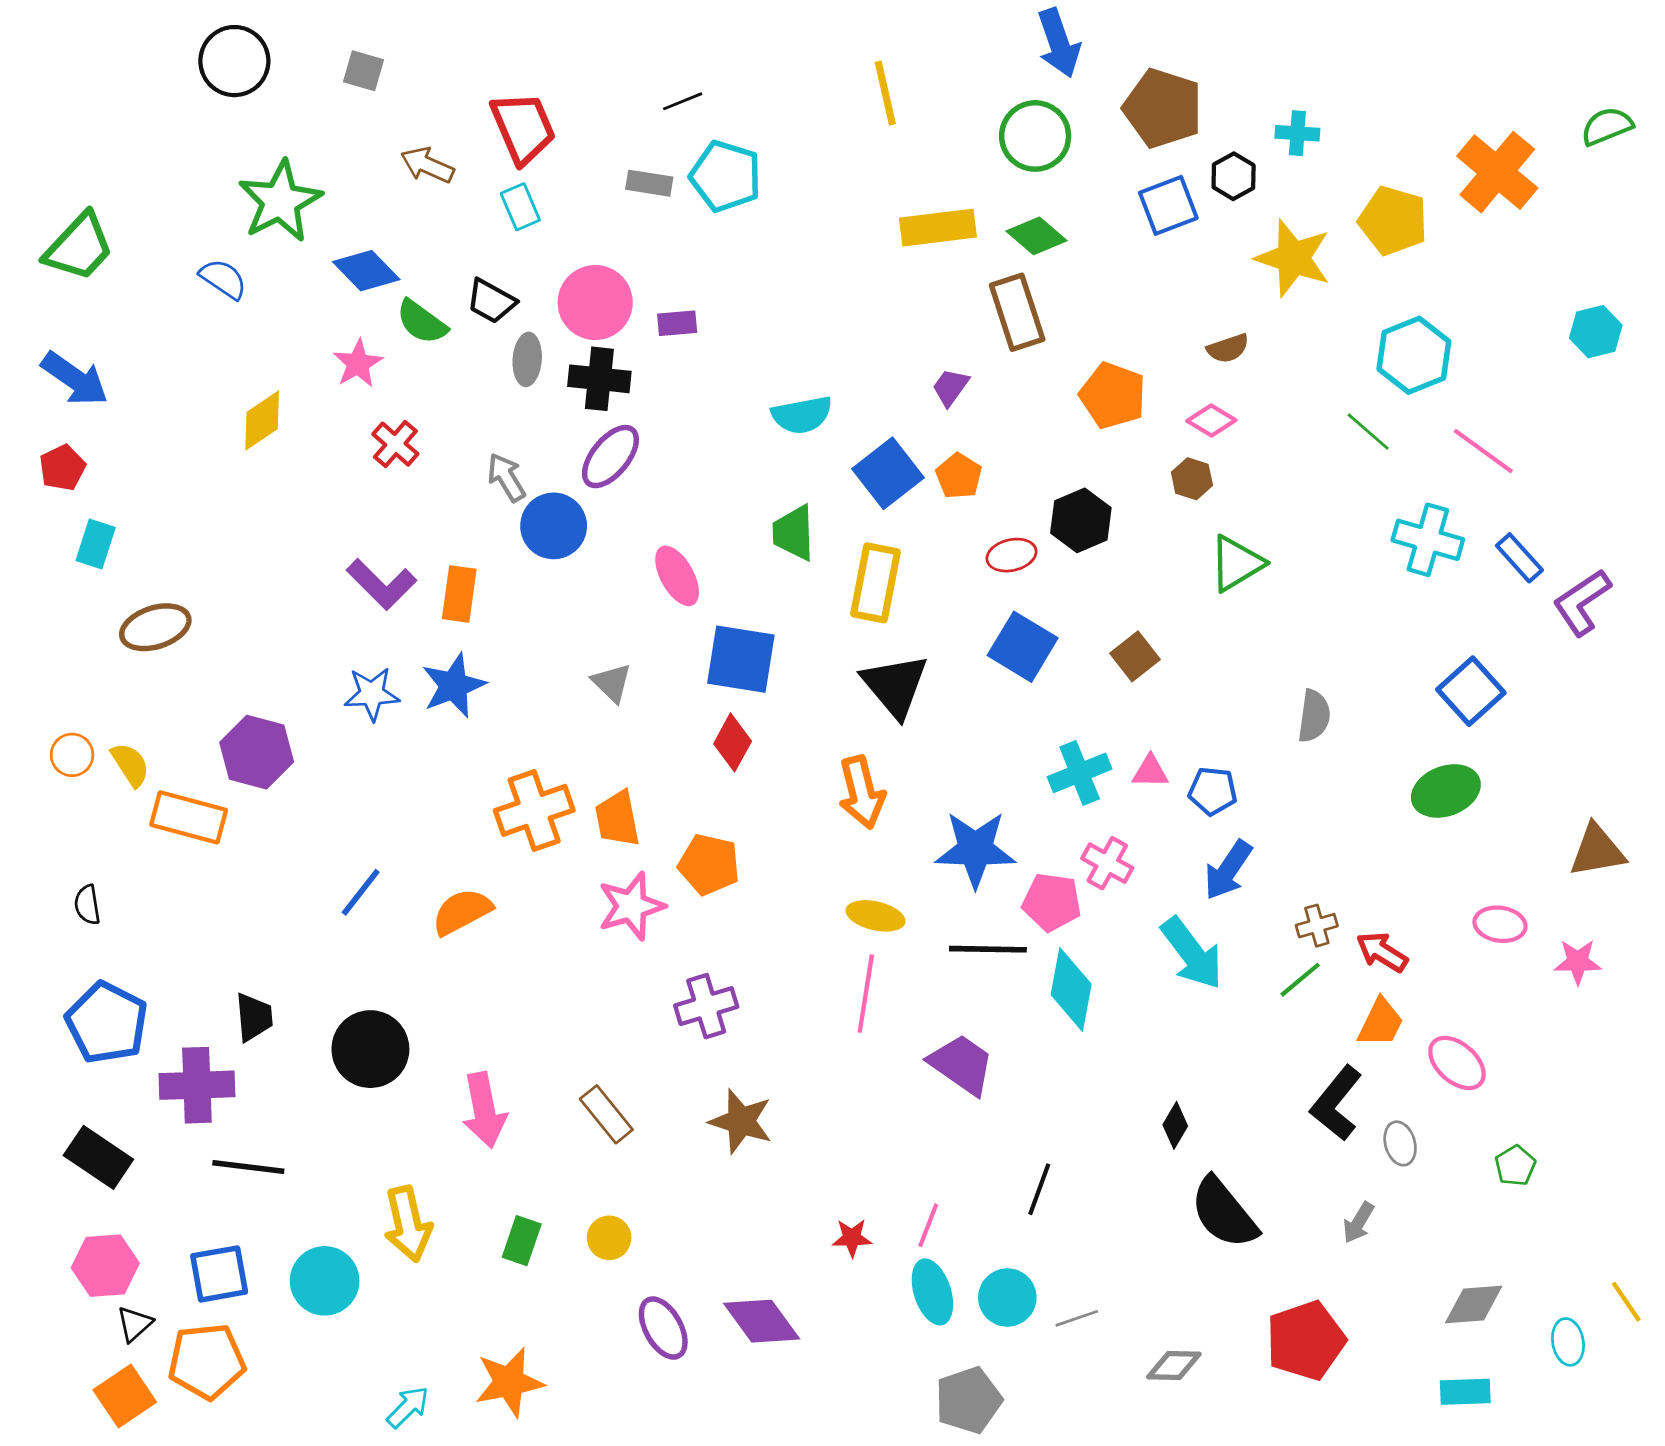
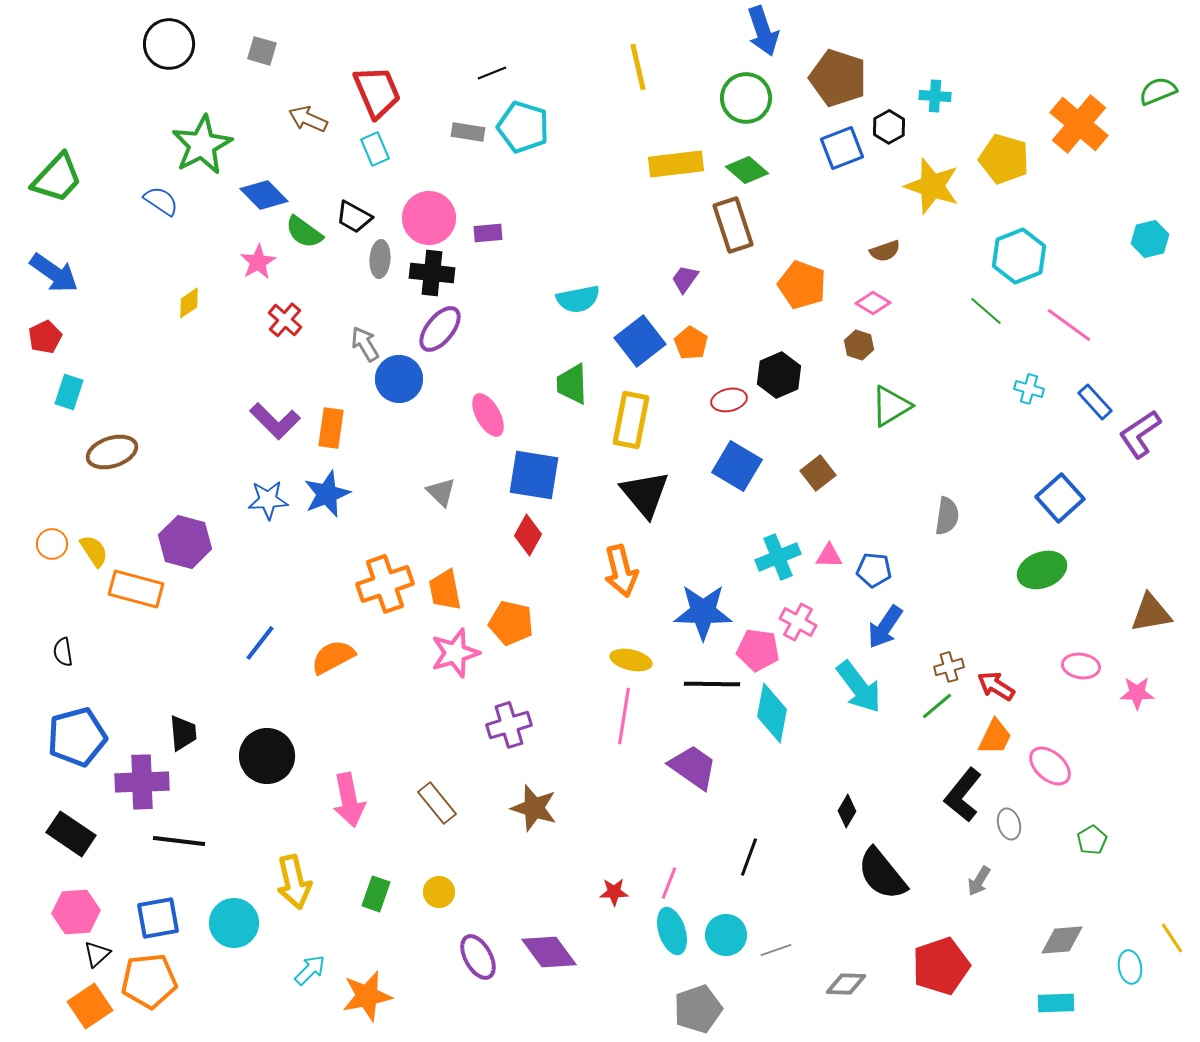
yellow diamond: (262, 420) -> (189, 303), size x0.7
cyan cross: (1428, 540) -> (1029, 389), size x0.6
blue pentagon: (107, 1023) -> (77, 737), turned 30
cyan arrow: (408, 1407) -> (310, 970), moved

